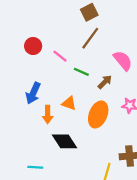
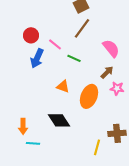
brown arrow: (105, 82) -> (107, 72), moved
blue arrow: (33, 93) -> (37, 58), moved
orange arrow: (48, 114) -> (23, 126), moved

